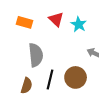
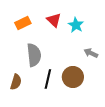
orange rectangle: (25, 22) -> (23, 23), turned -42
brown semicircle: (27, 86) -> (16, 82), moved

